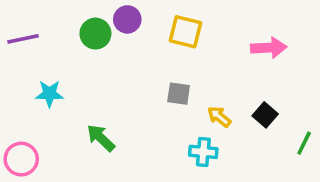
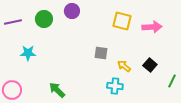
yellow square: (186, 32) -> (122, 21), moved
green circle: (95, 34) -> (44, 19), moved
green arrow: (101, 138) -> (57, 90), moved

